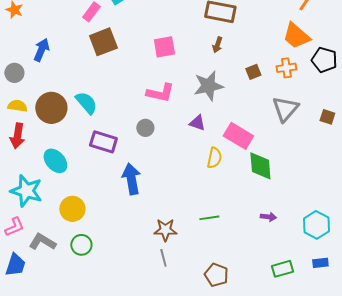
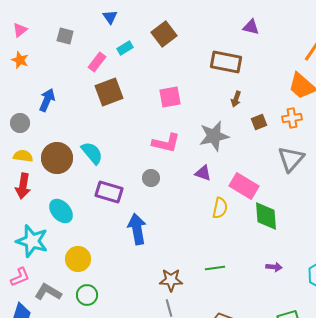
brown arrow: (217, 45) -> (236, 99), moved

